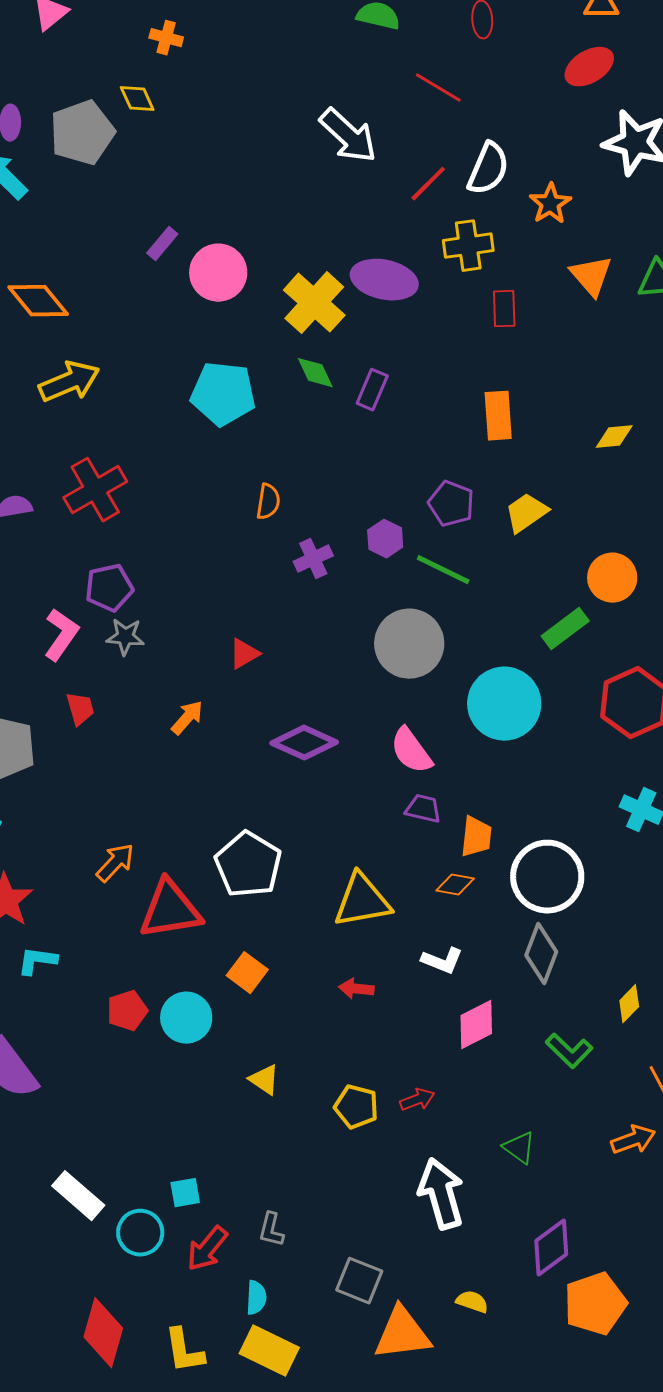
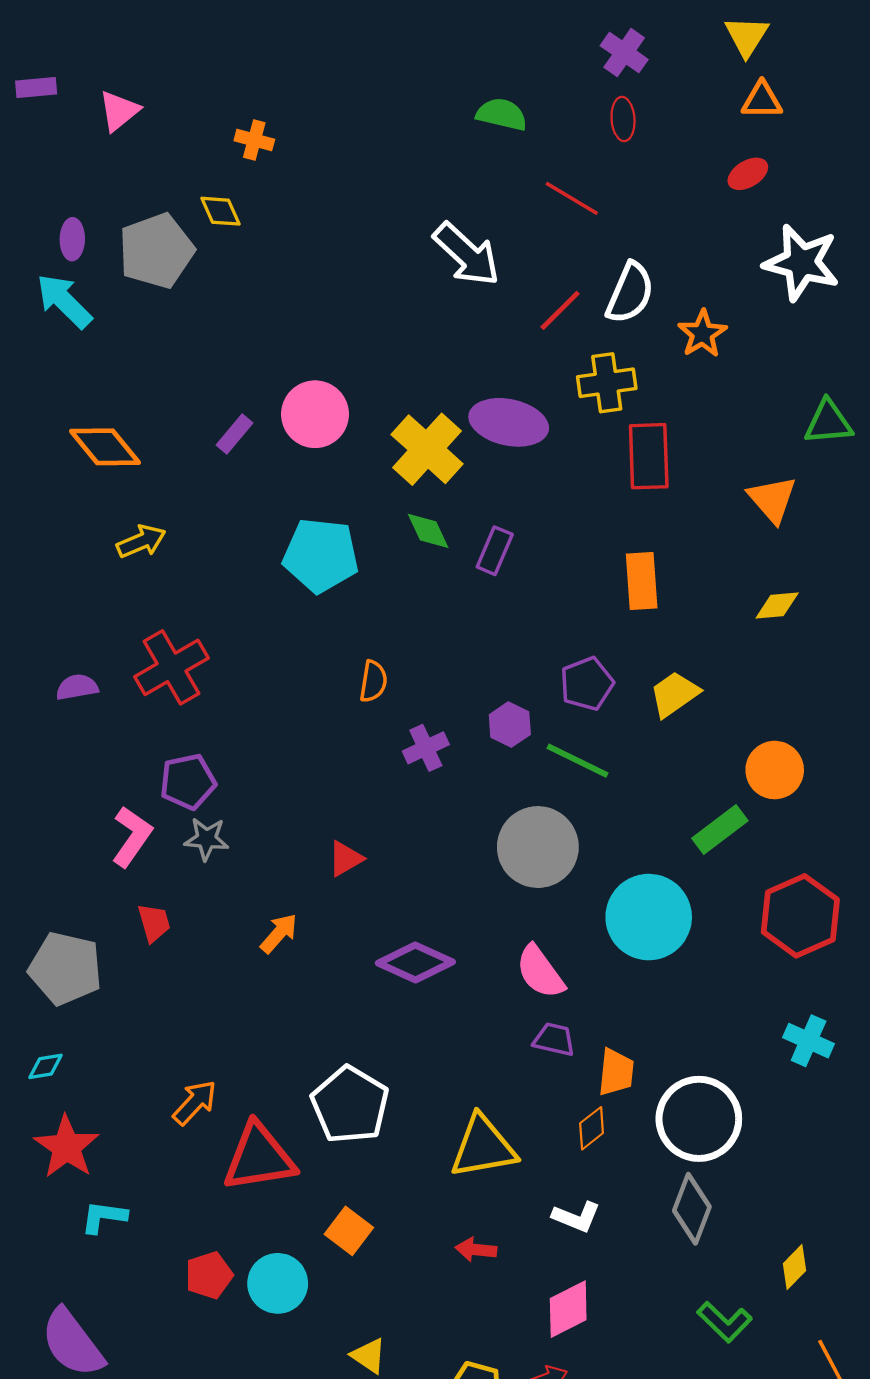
red ellipse: (589, 67) -> (748, 174), size x0.7
purple rectangle: (162, 244) -> (235, 434), moved
orange triangle: (591, 276) -> (772, 499), moved
red rectangle: (504, 309) -> (649, 456), size x1.5
yellow arrow: (69, 382) -> (141, 541), size x0.7
purple pentagon: (451, 504) -> (587, 684), turned 30
orange diamond: (455, 885) -> (592, 1128), turned -48
pink diamond: (476, 1025) -> (568, 1309), moved

